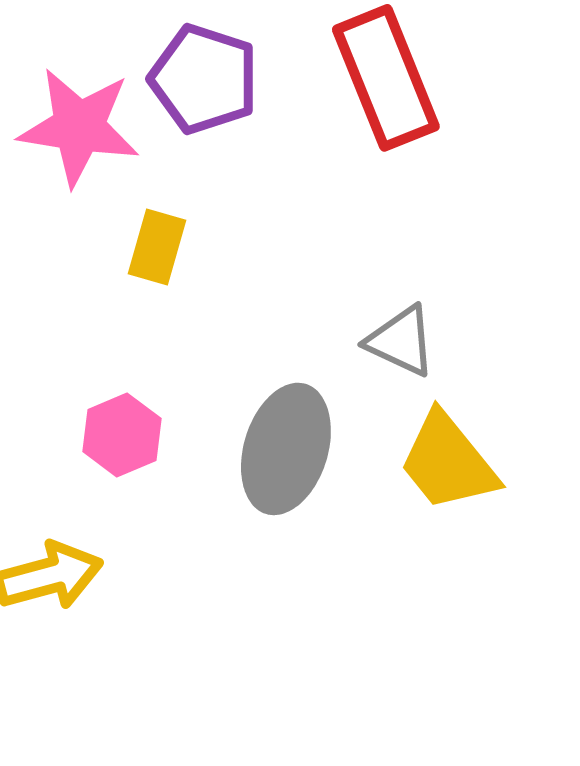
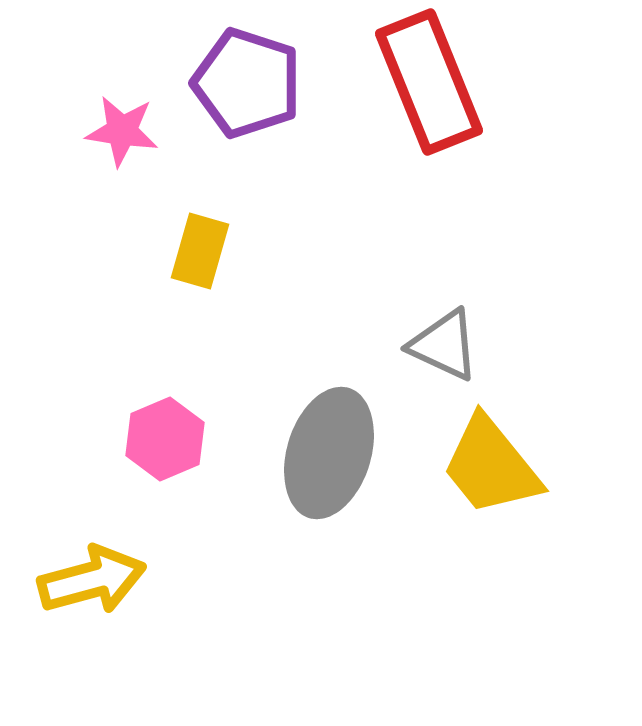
pink star: (79, 127) -> (122, 131), size x0.6

